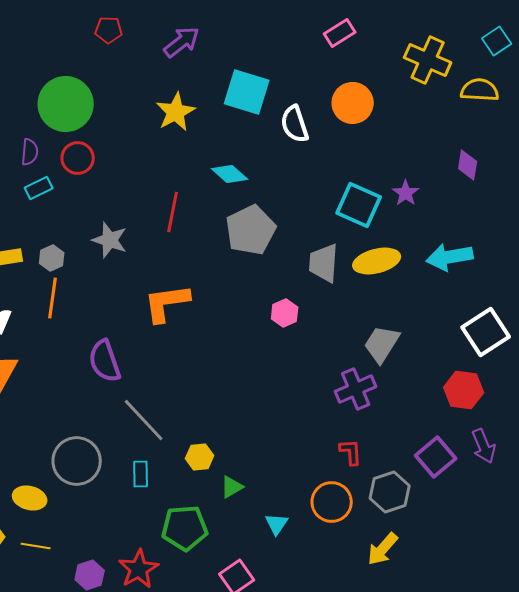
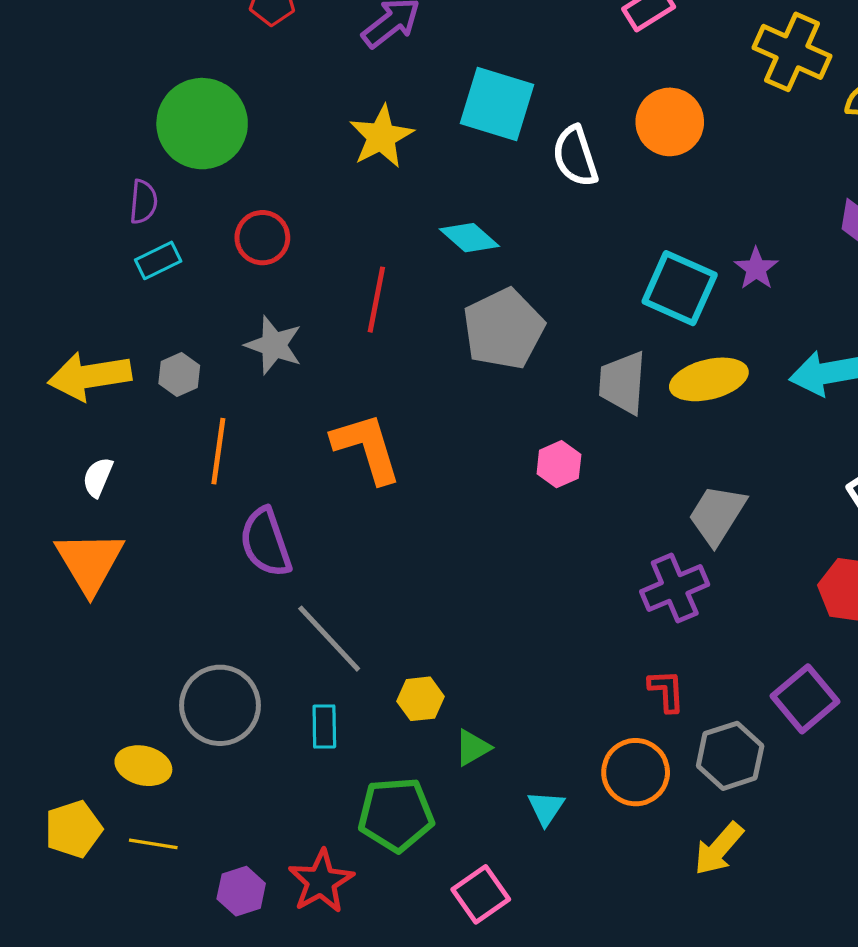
red circle: (78, 158) -> (262, 238), moved
orange line: (53, 298) -> (218, 451), moved
orange L-shape: (167, 303) -> (367, 448), turned 81

